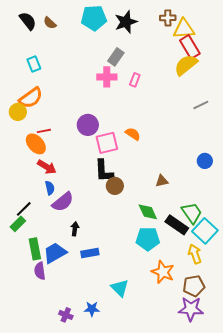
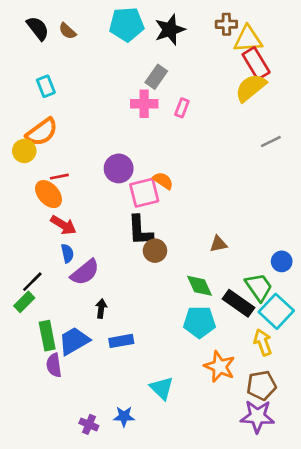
orange semicircle: (133, 134) -> (163, 181), moved
blue circle: (205, 161) -> (282, 261), moved

